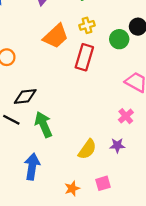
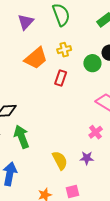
red rectangle: (84, 57) -> (61, 78), size x0.7
yellow semicircle: (87, 149) -> (60, 160), turned -66

